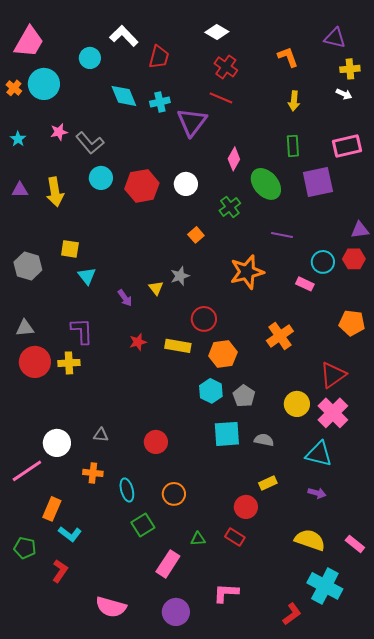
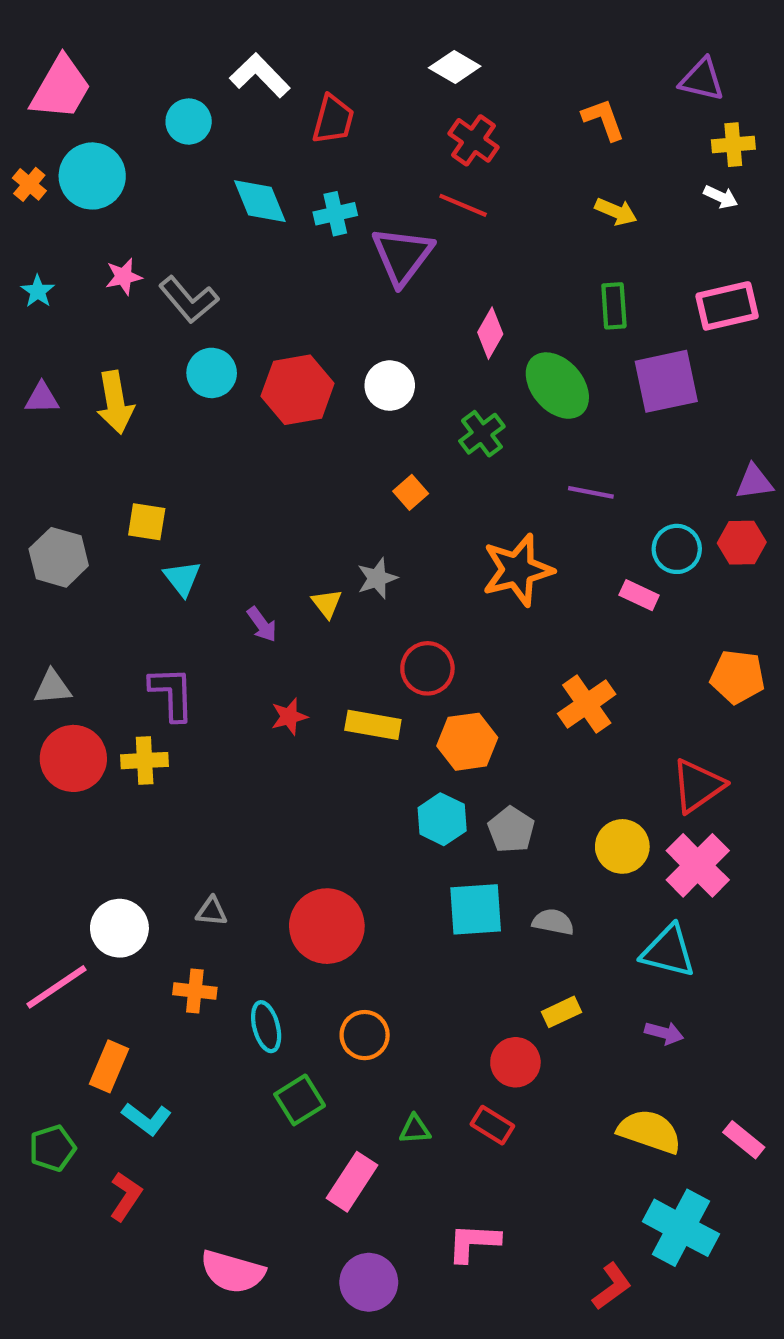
yellow arrow: (294, 101) -> (616, 212), turned -72
red circle: (156, 442) -> (327, 926), size x1.5
green pentagon: (25, 548) -> (52, 1148), turned -30

